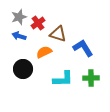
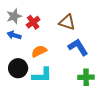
brown triangle: (58, 34) -> (67, 22), moved
cyan L-shape: (63, 79) -> (42, 75), moved

